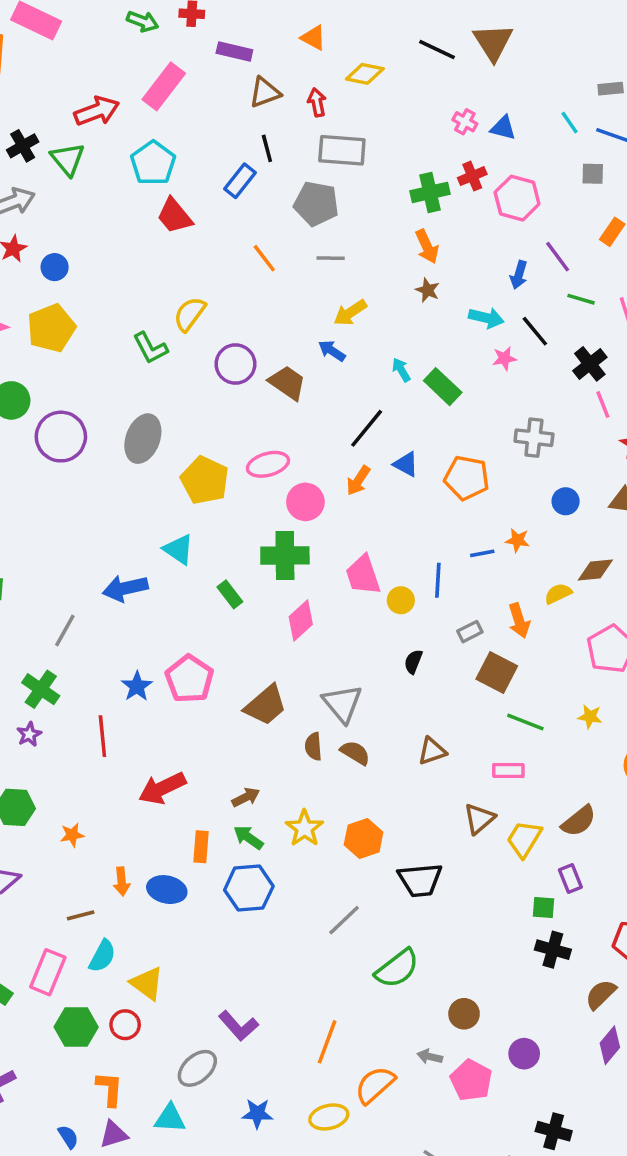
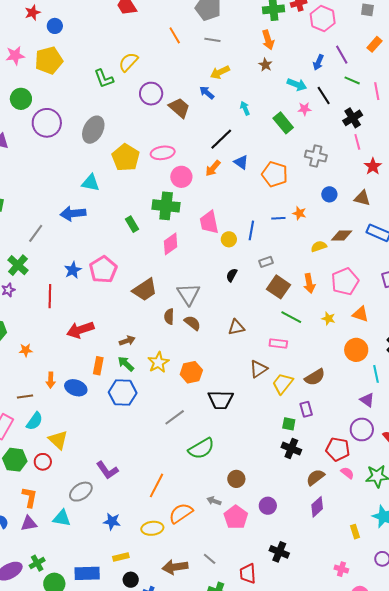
green rectangle: (443, 387) -> (283, 123), moved
cyan triangle: (179, 549) -> (91, 183), moved, turned -30
orange arrow: (519, 621) -> (309, 283), moved

